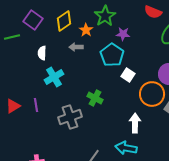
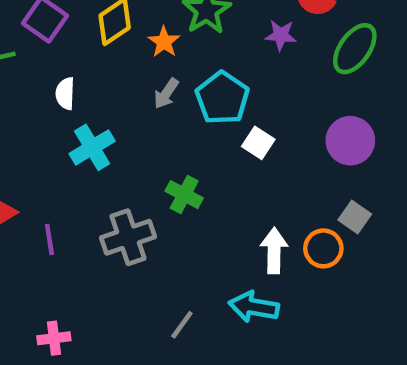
purple star: (123, 34) -> (281, 35), moved
gray arrow: (76, 47) -> (166, 94), moved, turned -56
orange circle: (152, 94) -> (323, 248), moved, size x0.7
purple line: (36, 105) -> (49, 239), moved

